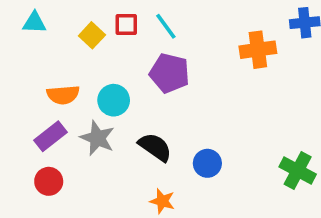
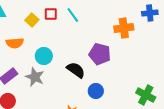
purple pentagon: (170, 73) -> (100, 54), moved
orange semicircle: (63, 95) -> (15, 43), moved
black semicircle: (155, 147) -> (76, 70), moved

